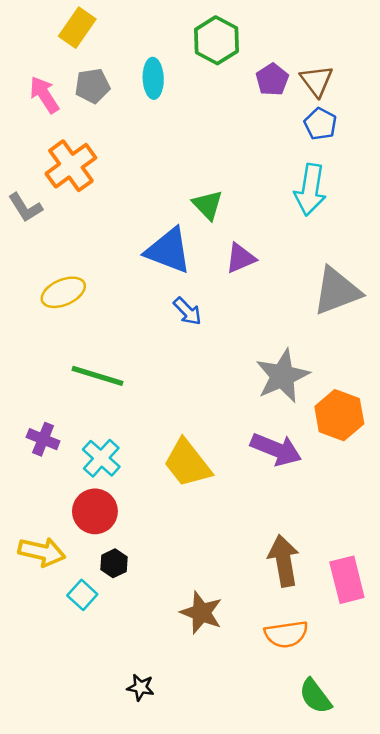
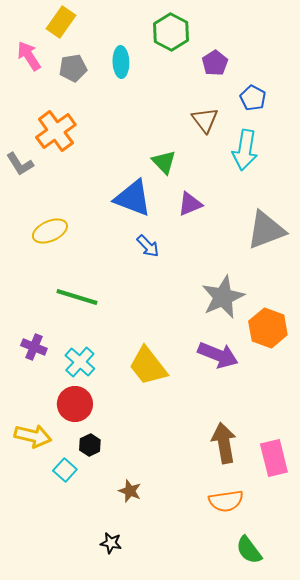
brown triangle: (317, 81) -> (205, 120), moved
pink arrow: (44, 95) -> (29, 56), moved
brown star: (201, 613) -> (130, 491), moved, size x0.7

